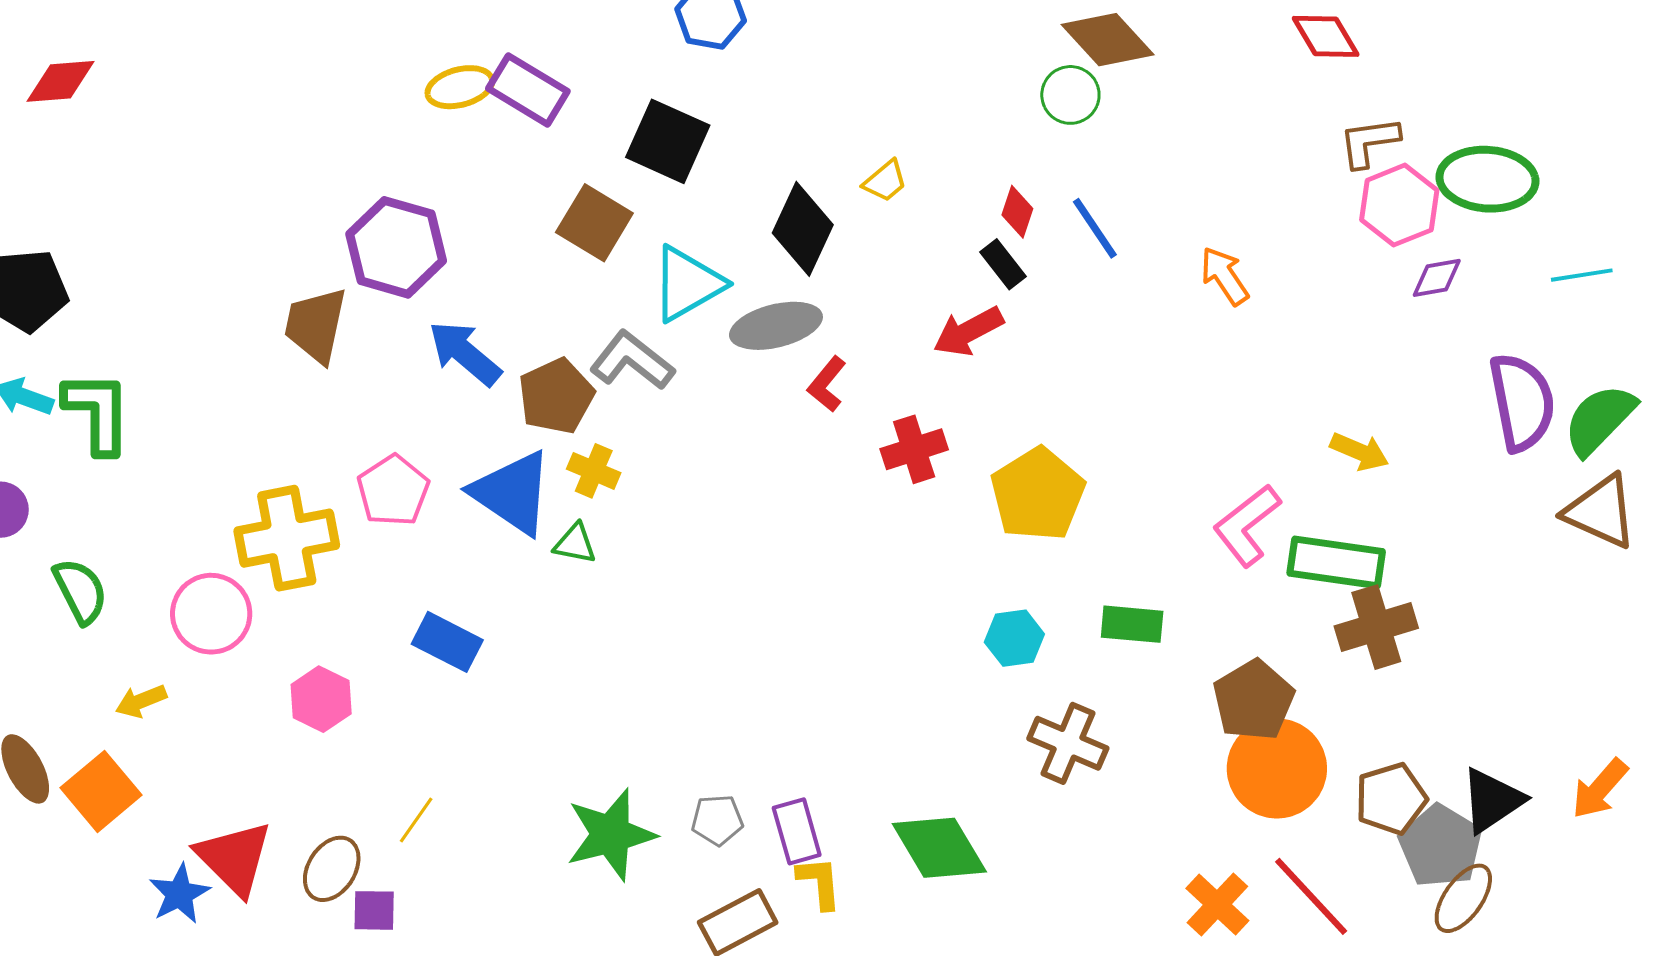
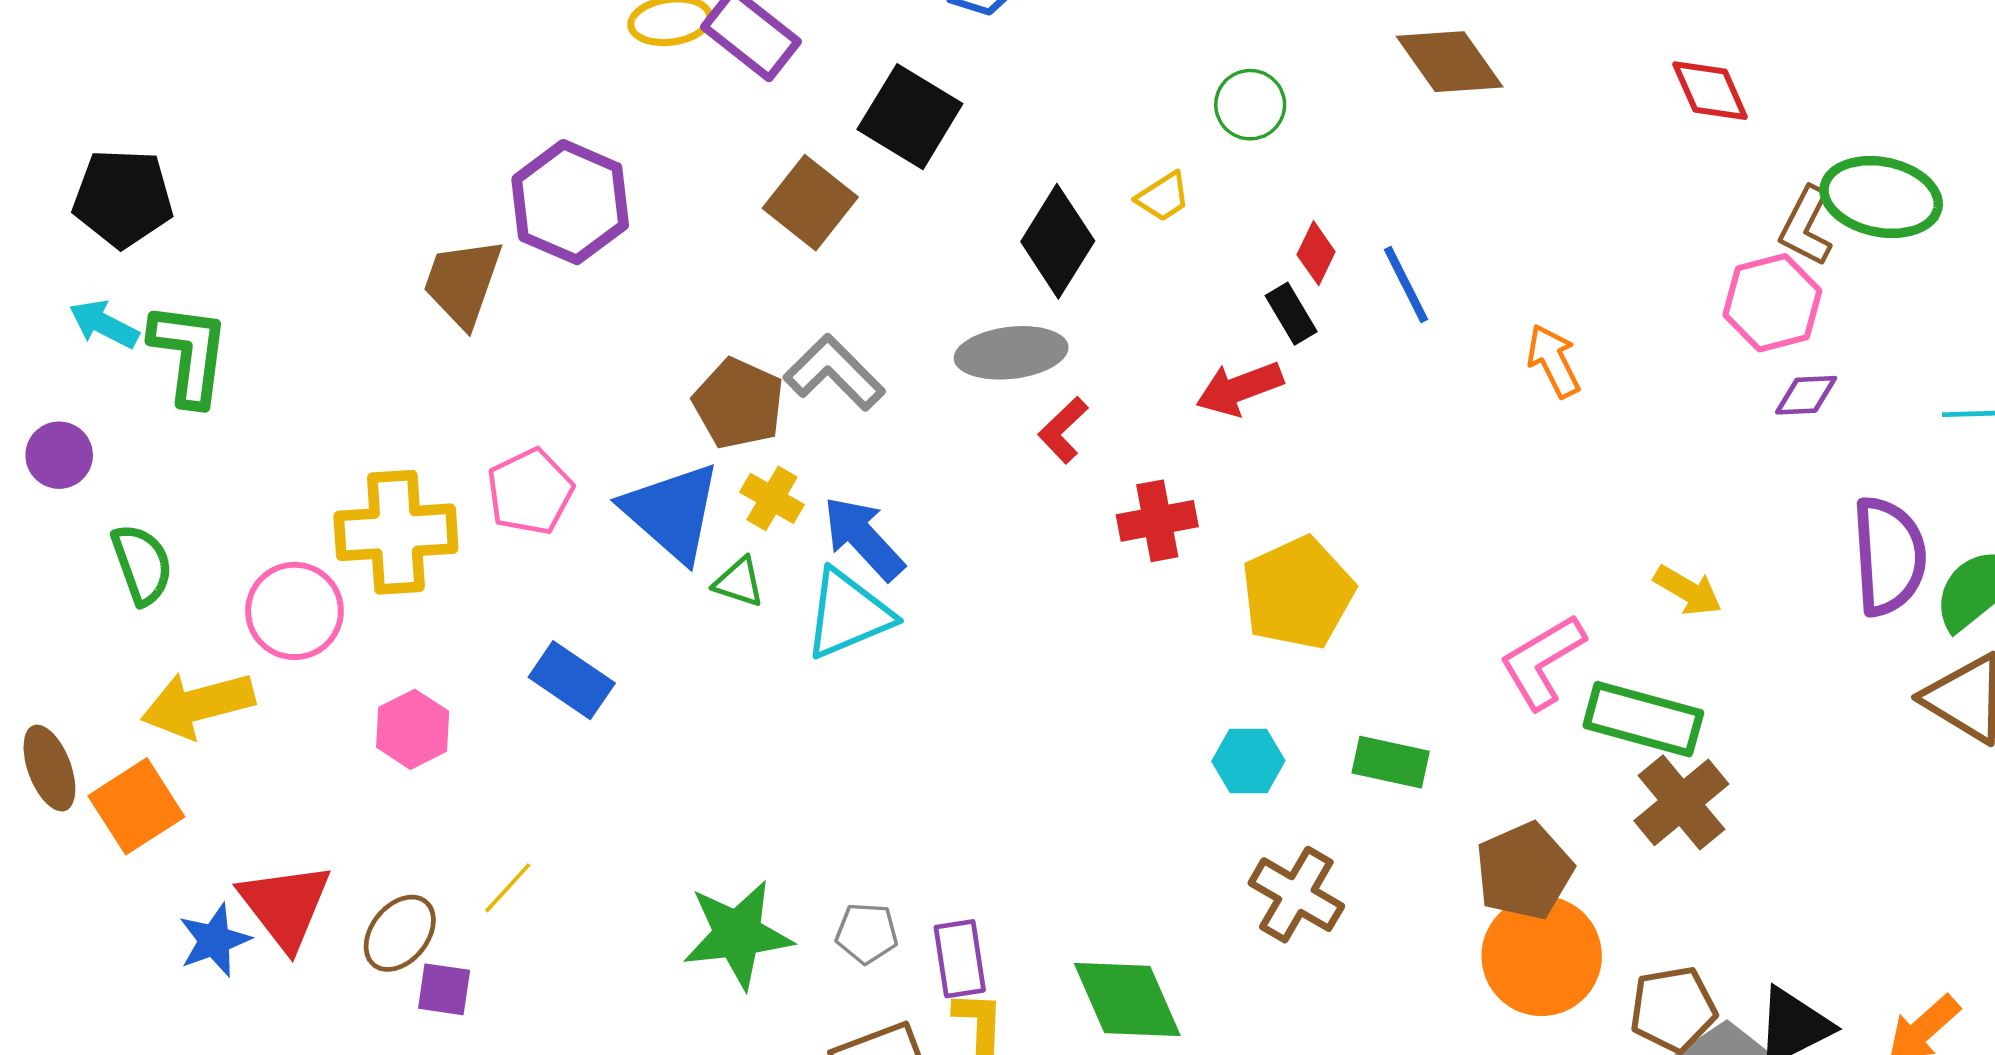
green circle: (1070, 95) -> (1250, 105), moved
brown L-shape: (1369, 142) -> (1806, 226), moved, turned -62
green ellipse: (1487, 179) -> (1881, 197), moved
cyan triangle: (687, 284) -> (848, 614), moved
blue arrow: (465, 353) -> (864, 538), moved
brown pentagon: (556, 396) -> (739, 404), turned -30
brown cross: (1376, 627) -> (1681, 802), turned -30
yellow arrow: (141, 701) -> (198, 705), size x1.8

